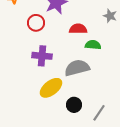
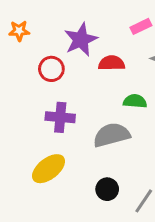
red semicircle: (78, 29) -> (112, 63), moved
yellow ellipse: (51, 88) -> (48, 169), moved

